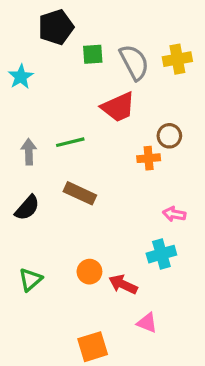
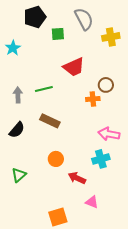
gray semicircle: (134, 62) -> (84, 19), moved
pink arrow: (174, 214) -> (109, 134), size x1.5
orange circle: (89, 272) -> (56, 159), moved

